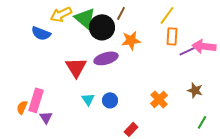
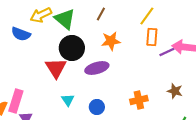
black circle: (102, 27) -> (72, 48), moved
purple ellipse: (106, 58) -> (97, 68), moved
orange cross: (159, 99) -> (139, 100), turned 30
blue circle: (110, 100) -> (97, 107), moved

